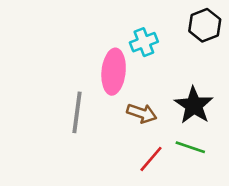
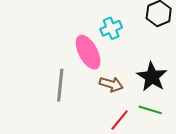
pink ellipse: (114, 72) -> (88, 52), turned -32

